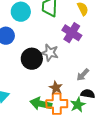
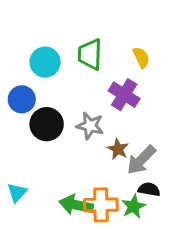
black circle: (32, 59) -> (47, 124), moved
gray arrow: (83, 75) -> (141, 160), size x1.5
brown star: (56, 88) -> (118, 149), moved

